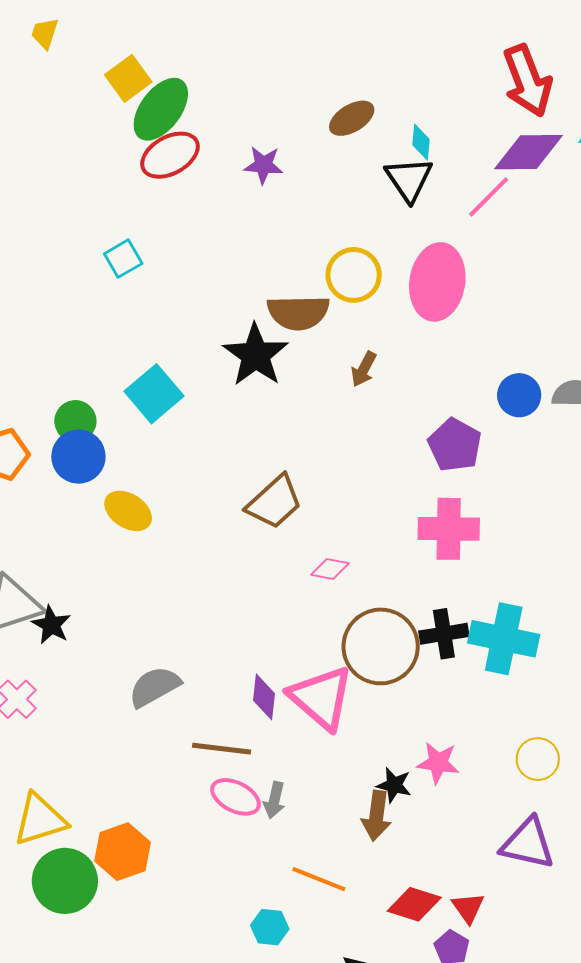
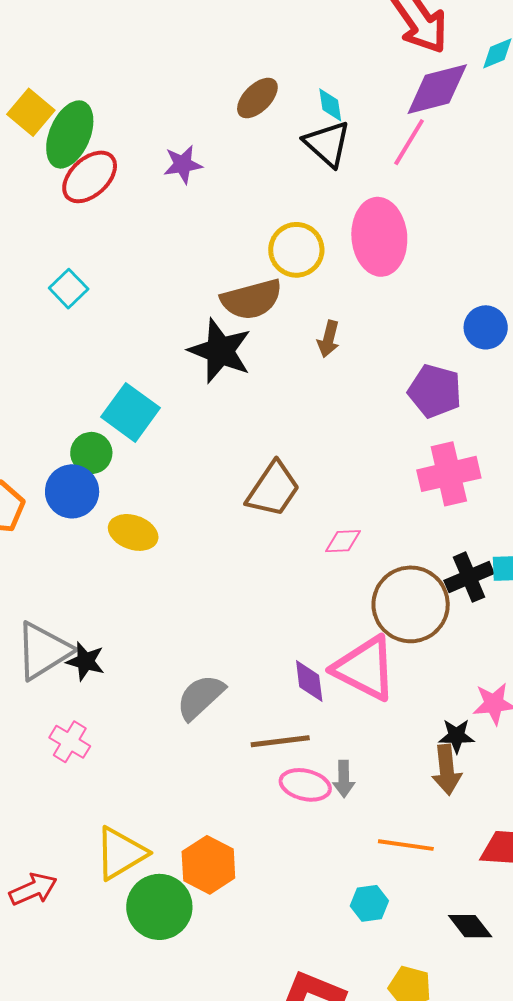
green circle: (75, 421) -> (91, 453), moved

